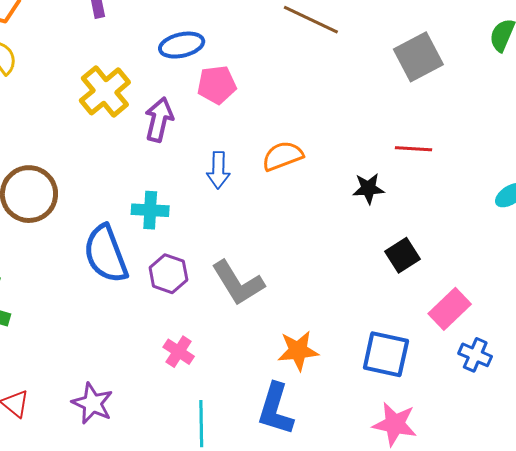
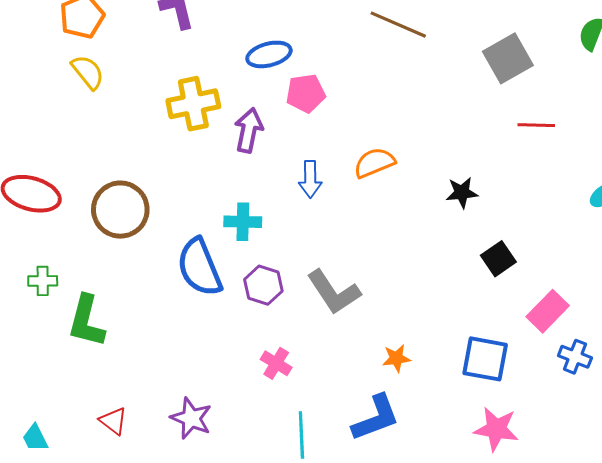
yellow cross: (105, 91) -> (193, 104), turned 30
red line: (413, 149) -> (536, 125), moved
orange star: (298, 351) -> (396, 358), size x0.7
blue L-shape: (276, 409) -> (376, 418), turned -126

